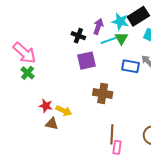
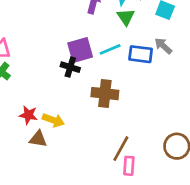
black cross: (78, 36) -> (70, 67), moved
cyan line: (108, 40) -> (110, 49), moved
brown line: (112, 134) -> (121, 149), turned 30

